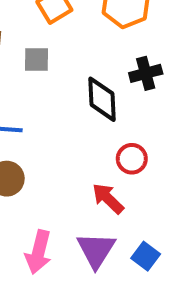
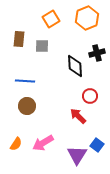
purple triangle: (96, 250) -> (77, 155), moved
pink arrow: (38, 252) -> (43, 143), turned 45

